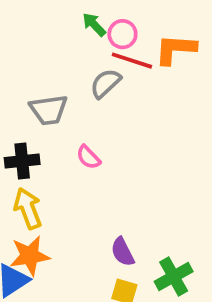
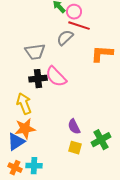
orange L-shape: (176, 49) -> (102, 54), moved
pink semicircle: (88, 157) -> (56, 77), size x1.6
black cross: (22, 161) -> (38, 79), moved

